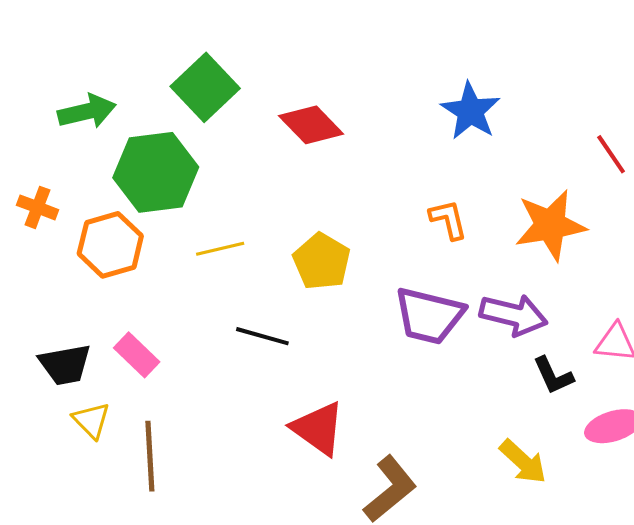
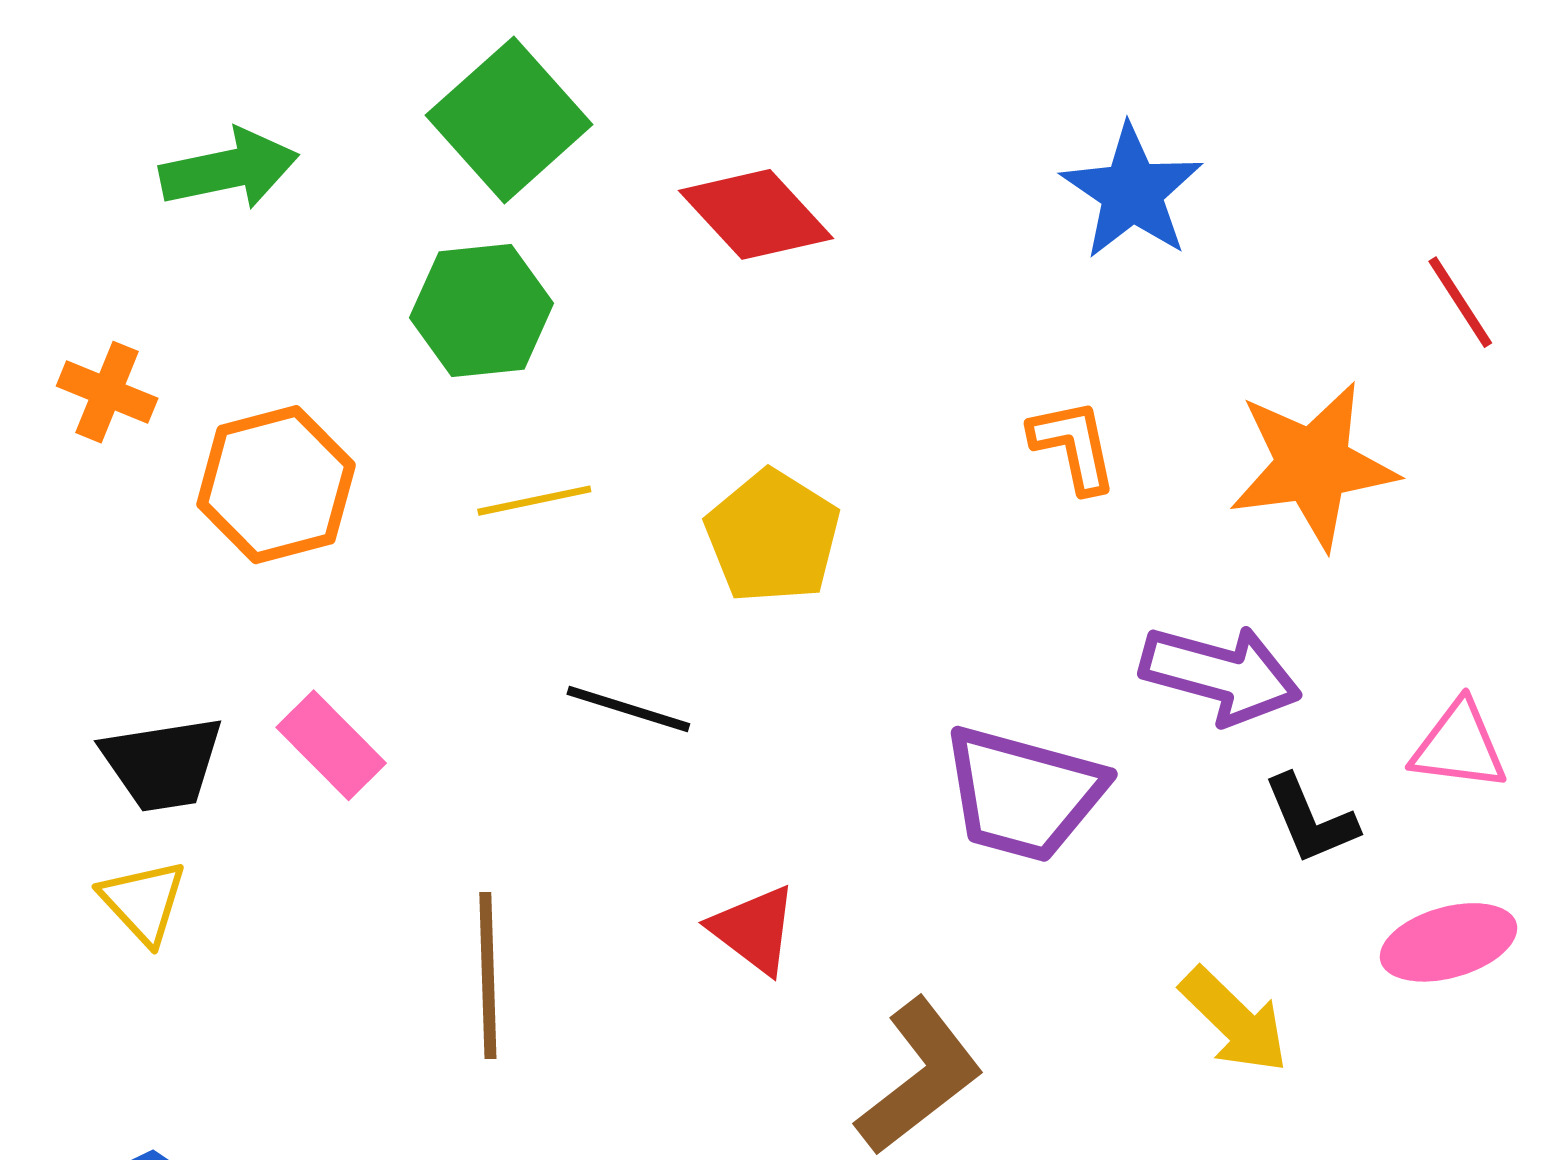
green hexagon: (156, 172) -> (482, 311), moved, size x0.7
purple trapezoid: (429, 316) -> (1023, 794), moved
yellow triangle: (91, 420) -> (143, 902), moved
red triangle: (318, 428) -> (754, 930), size x0.7
brown line: (150, 456) -> (488, 976), moved

